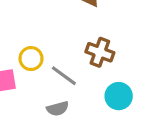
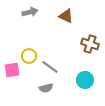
brown cross: (100, 52) -> (90, 44), moved

